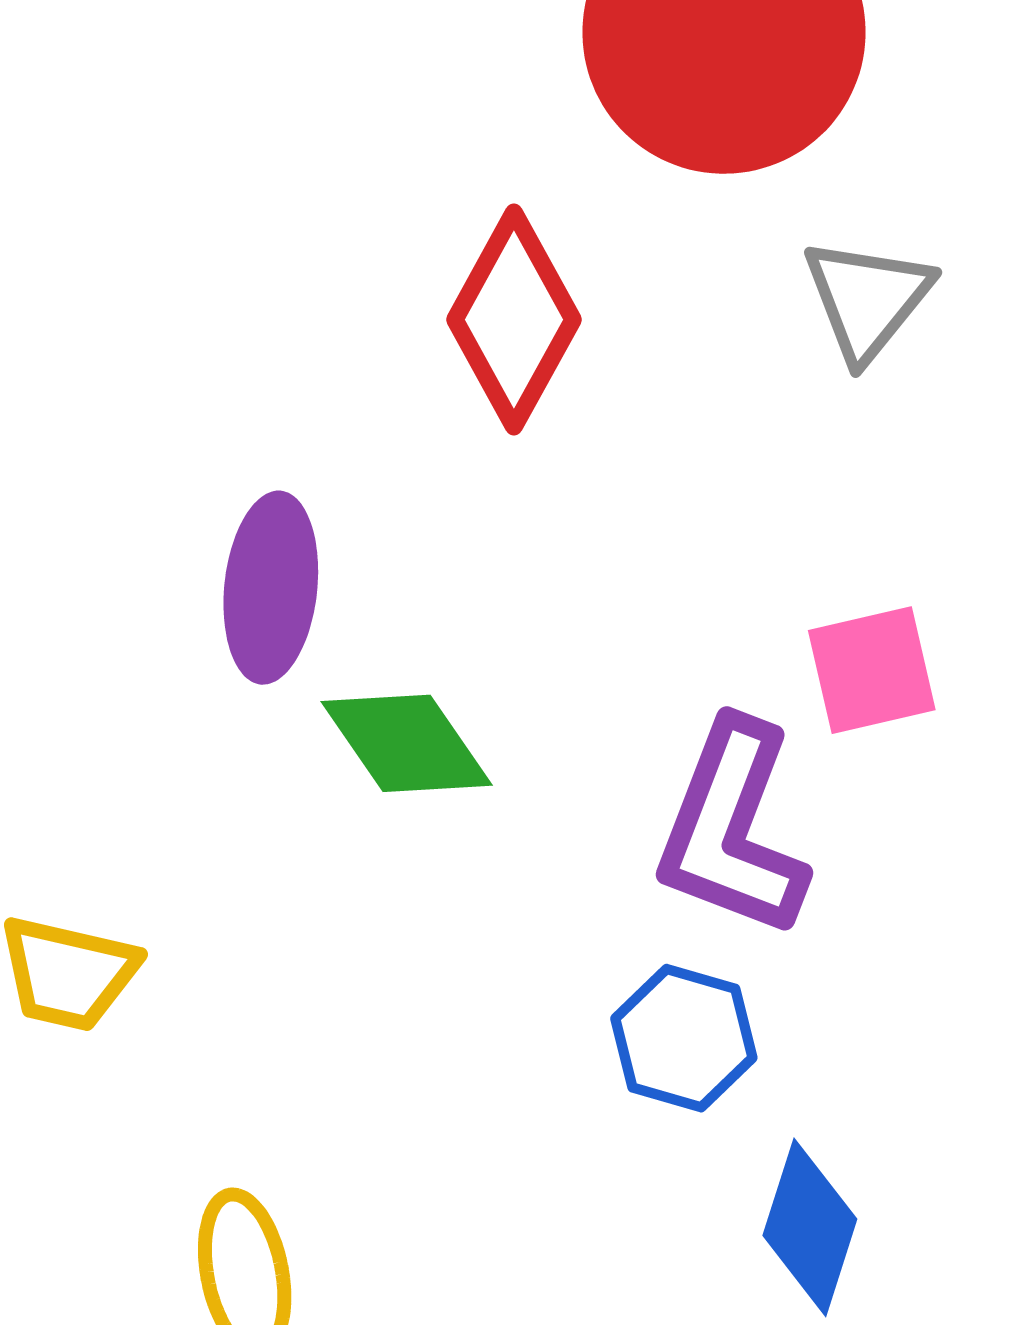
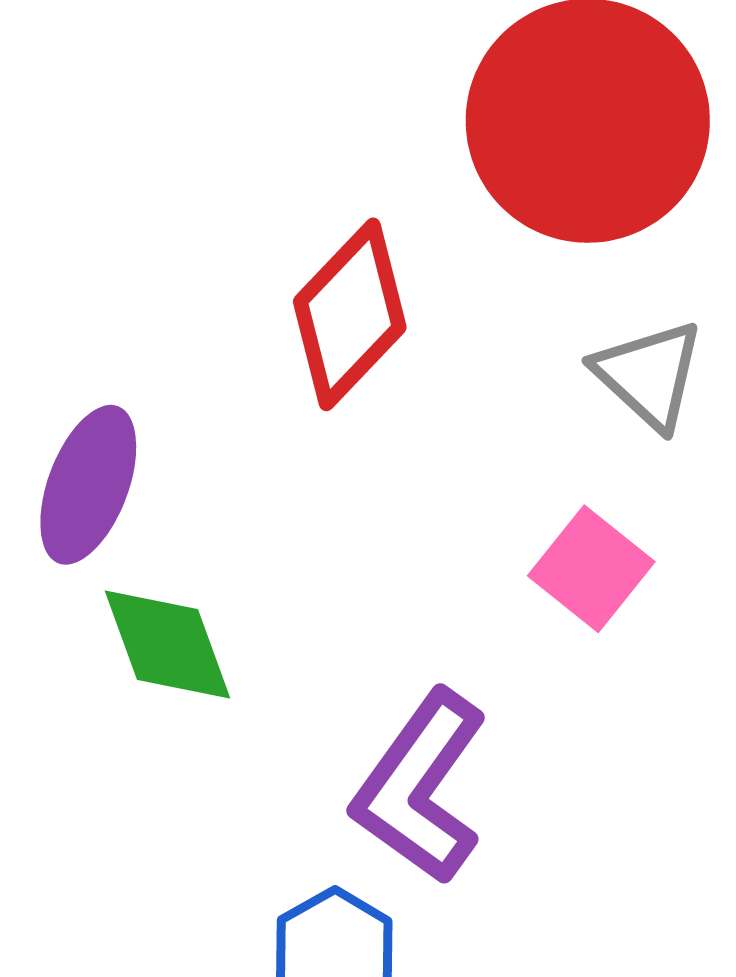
gray triangle: (867, 299) -> (649, 375), turned -41
pink square: (872, 670) -> (591, 569), moved, turned 37

